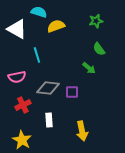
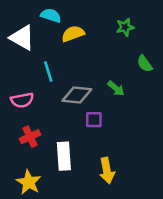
green semicircle: (99, 49) -> (145, 64), moved
gray diamond: (48, 88) -> (77, 95), moved
white rectangle: (49, 120) -> (64, 156), size x1.5

